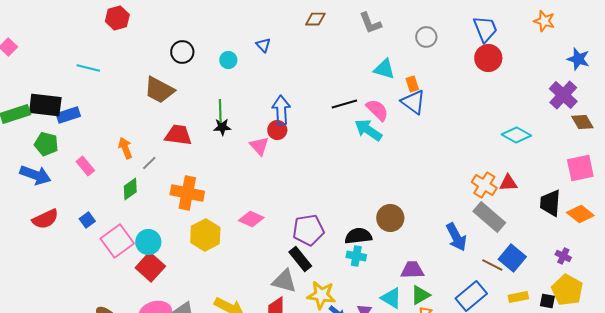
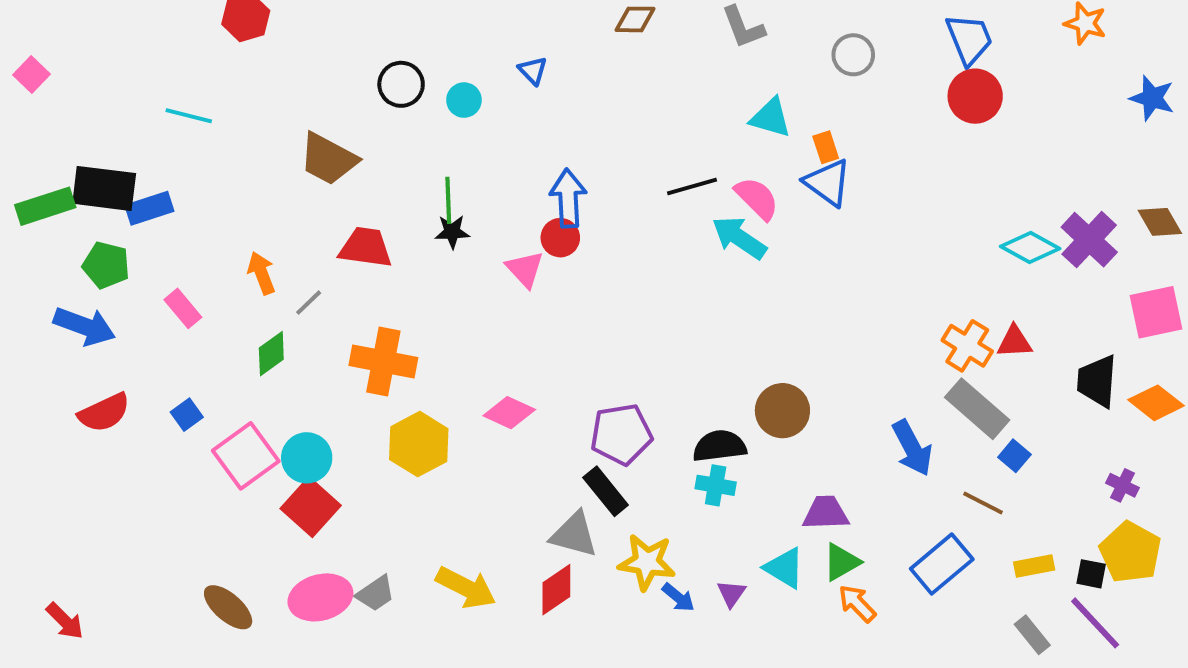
black circle: (182, 52) -> (401, 84), moved
purple cross: (563, 95) -> (1089, 240), moved
blue square: (512, 258) -> (1014, 456), moved, size x0.6

